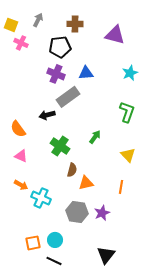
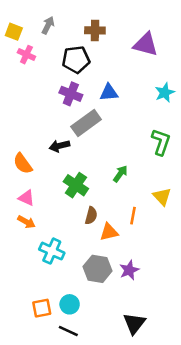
orange arrow: (21, 185) -> (26, 222), moved
orange line: (121, 187) -> (133, 216), moved

